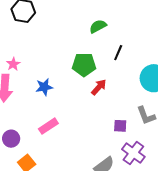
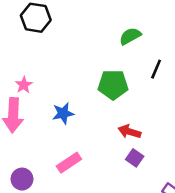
red arrow: (99, 87) -> (129, 132), moved, turned -114
purple square: (120, 126) -> (135, 158), moved, turned 32

